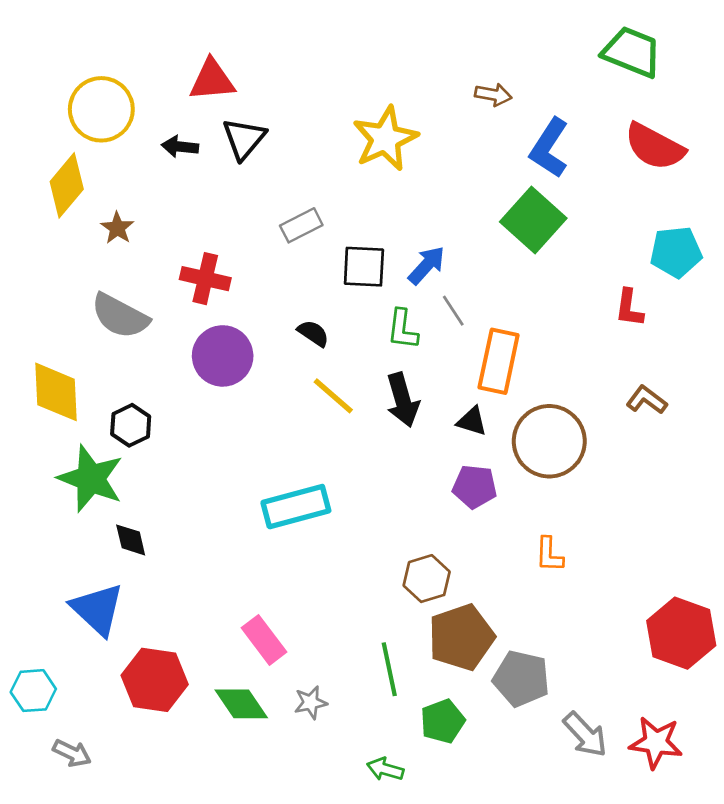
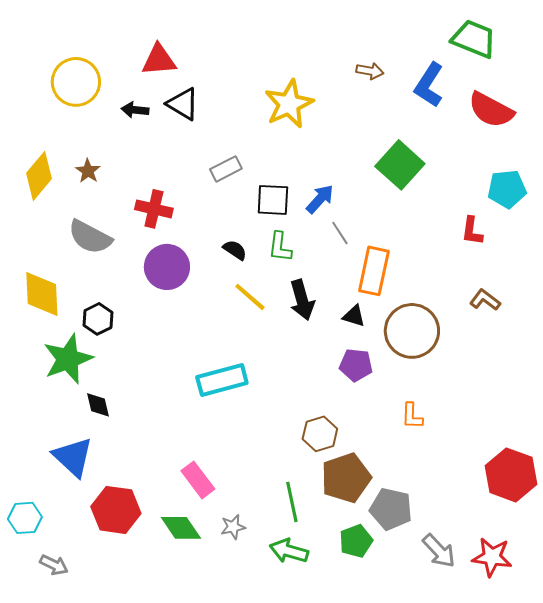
black triangle: (244, 139) -> (183, 104), turned -39
blue L-shape: (549, 148) -> (429, 85), moved
yellow diamond: (67, 185) -> (39, 176), moved
green L-shape: (403, 329) -> (280, 247), moved
green star: (91, 479) -> (68, 359), turned 30
green pentagon: (443, 721) -> (356, 541), moved
green arrow: (385, 769) -> (289, 551), moved, size x1.4

